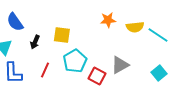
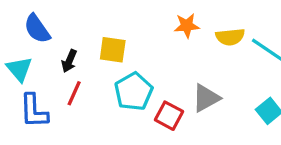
red line: (45, 70) -> (74, 93), moved

